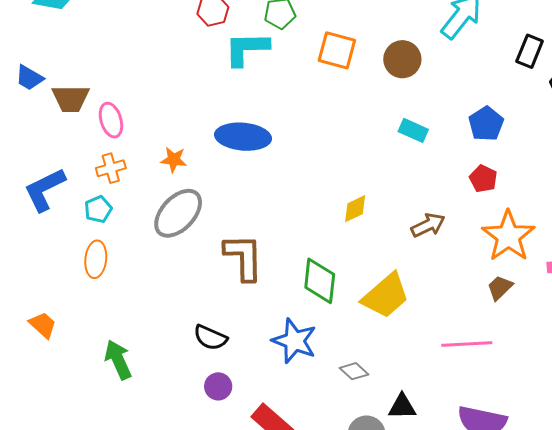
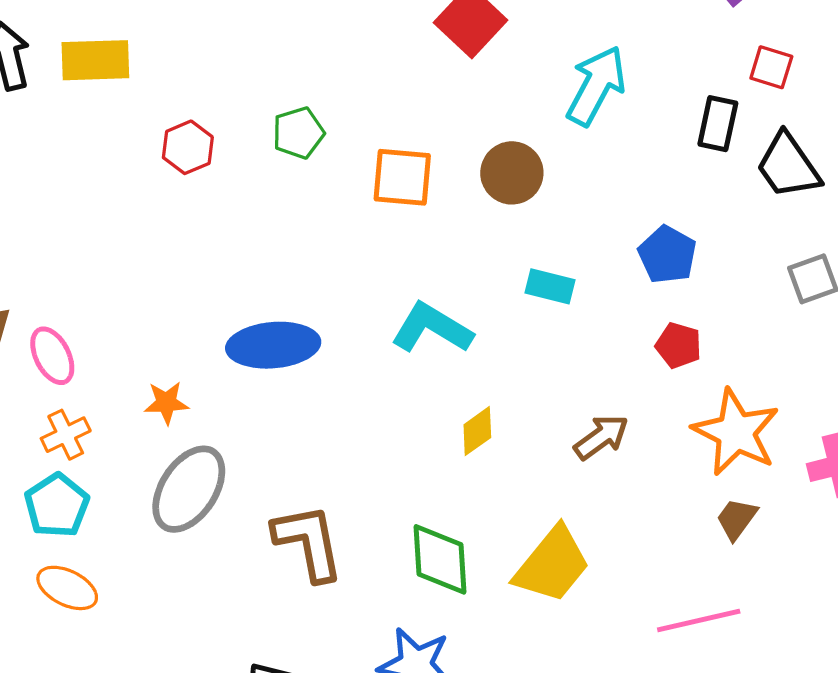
cyan L-shape: (247, 49) -> (432, 328), moved, turned 42
cyan pentagon: (98, 209) -> (57, 505), size x1.4
orange ellipse: (96, 259) -> (67, 588), turned -60

